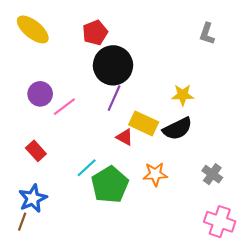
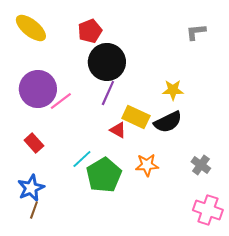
gray L-shape: (207, 34) -> (196, 32), turned 65
purple circle: (40, 94) -> (38, 89), size x1.6
brown line: (22, 222) -> (34, 210), moved

